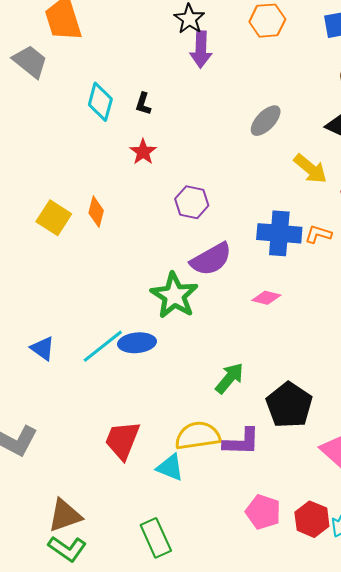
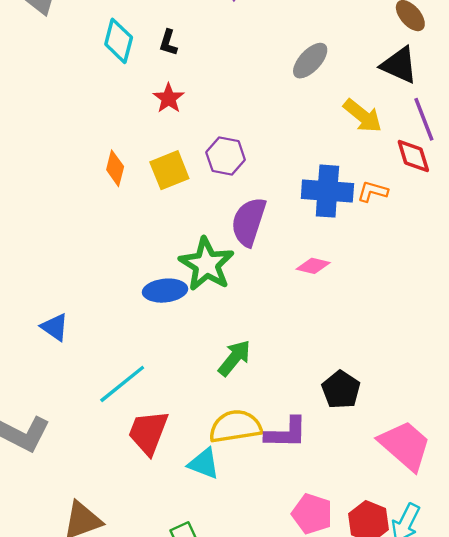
yellow square: (54, 218) -> (169, 170), moved, turned 36
purple semicircle: (211, 259) -> (249, 222), turned 138
blue ellipse: (137, 343) -> (165, 291), moved
cyan line: (103, 346) -> (122, 384), moved
green arrow: (229, 378) -> (234, 358), moved
black pentagon: (289, 405) -> (341, 390), size x0.7

